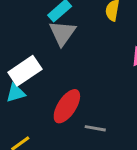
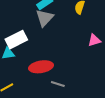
red ellipse: (67, 106) -> (41, 67), turned 40

